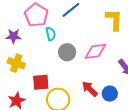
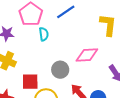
gray circle: (67, 52) -> (60, 70), moved

